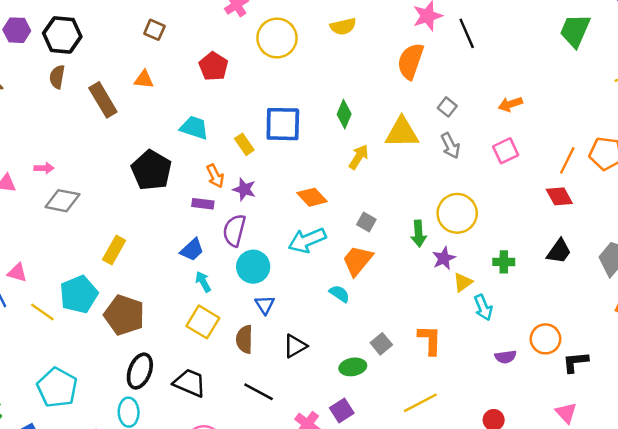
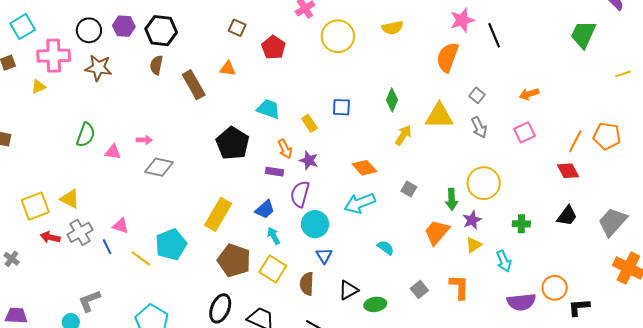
red pentagon: (214, 66) -> (273, 47), moved
blue square: (283, 124) -> (341, 107), size x0.6
yellow rectangle: (114, 250) -> (218, 214), moved, size x1.4
orange trapezoid: (357, 261) -> (437, 232), moved
yellow triangle: (463, 282) -> (474, 245), moved
brown pentagon: (124, 315) -> (234, 260), moved
purple semicircle: (506, 357) -> (521, 302), size x1.6
green ellipse: (353, 367) -> (375, 304), moved

